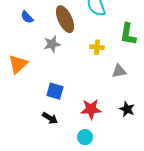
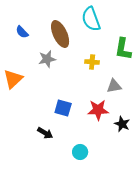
blue square: (55, 91) -> (63, 108), moved
red star: (91, 109) -> (98, 110), moved

